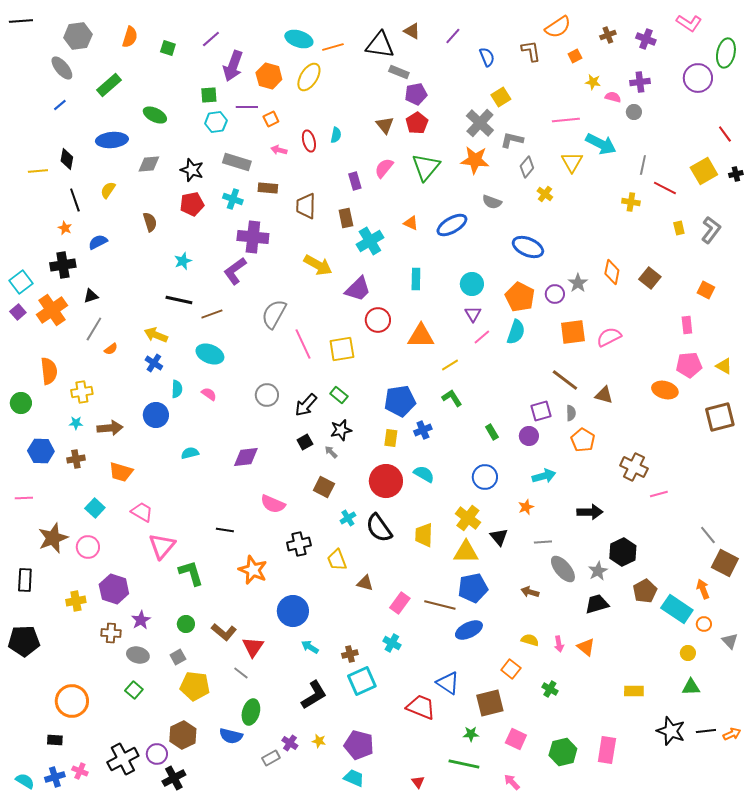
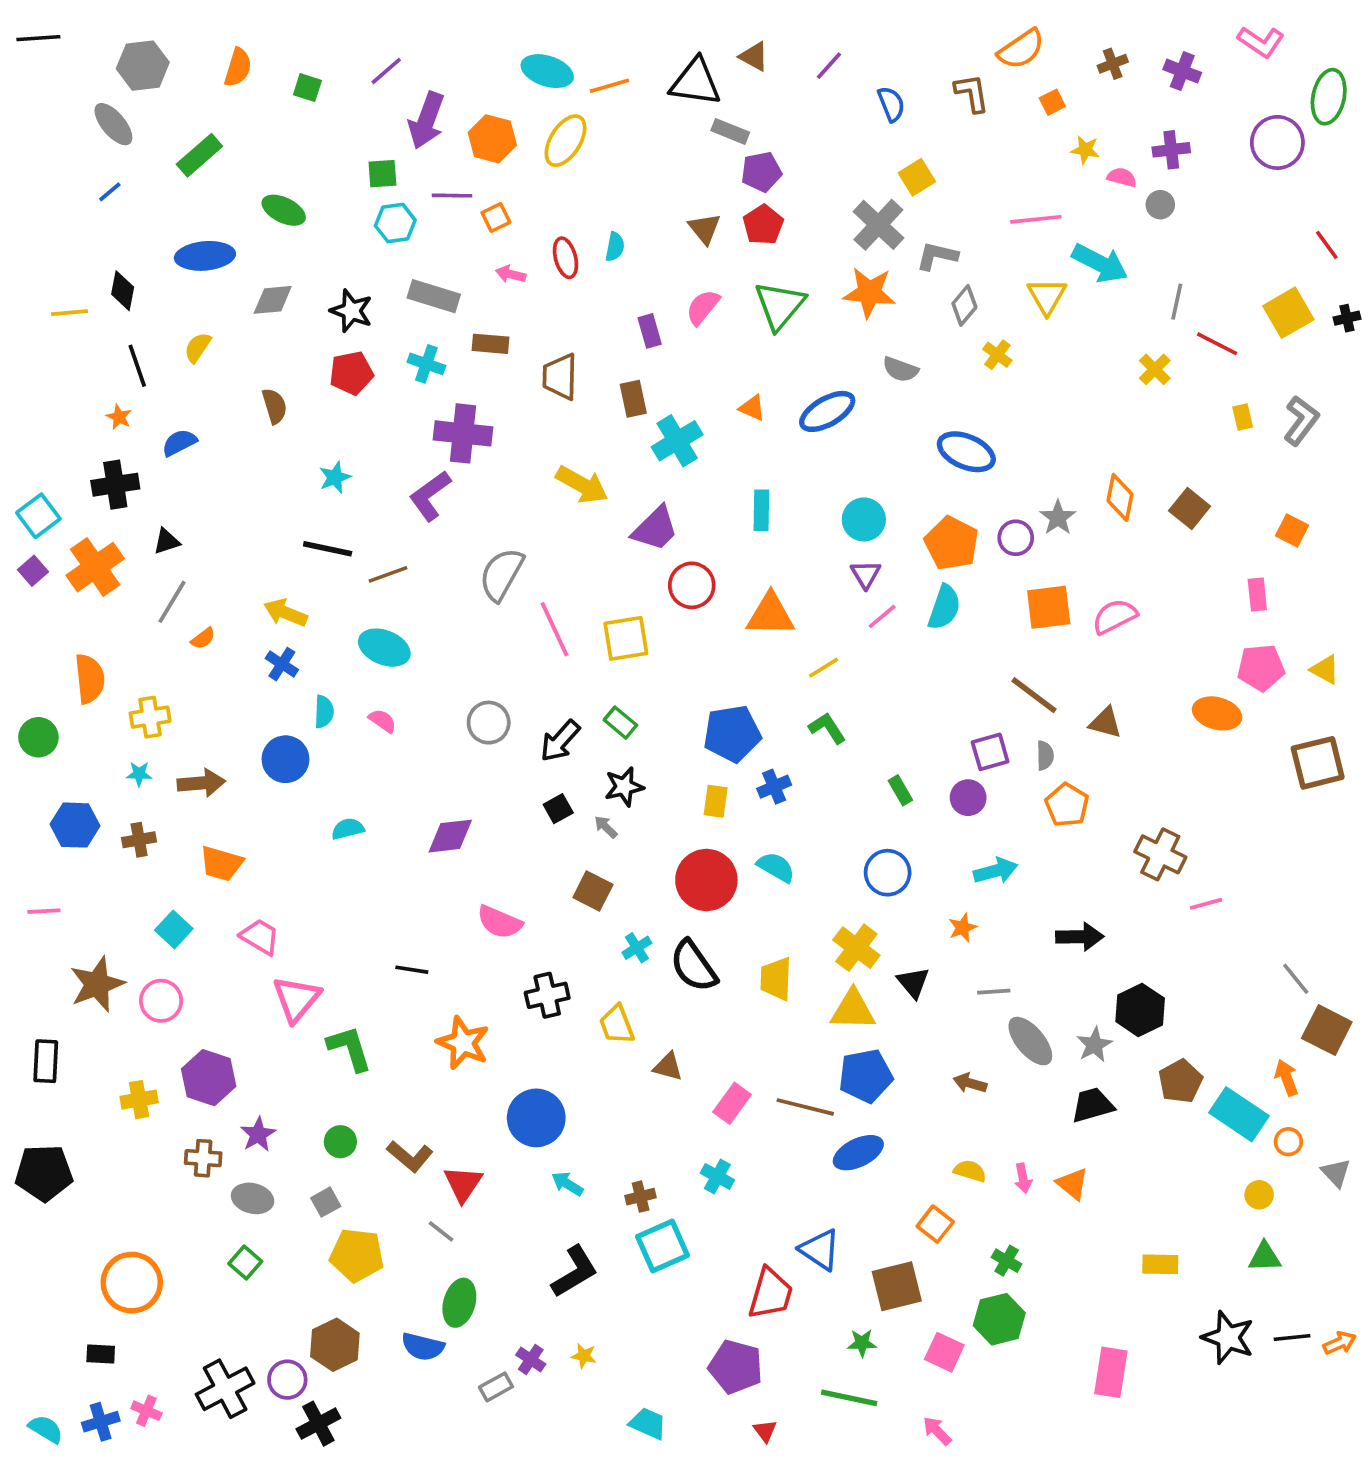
yellow cross: (631, 202) -> (1155, 369), turned 36
red trapezoid: (421, 707) -> (770, 1294), turned 84
purple pentagon: (359, 745) -> (736, 1367), moved
green hexagon: (563, 752) -> (999, 1319), moved

